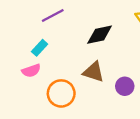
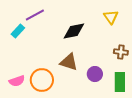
cyan rectangle: (40, 48) -> (18, 31), moved
pink semicircle: (31, 71) -> (17, 81), moved

